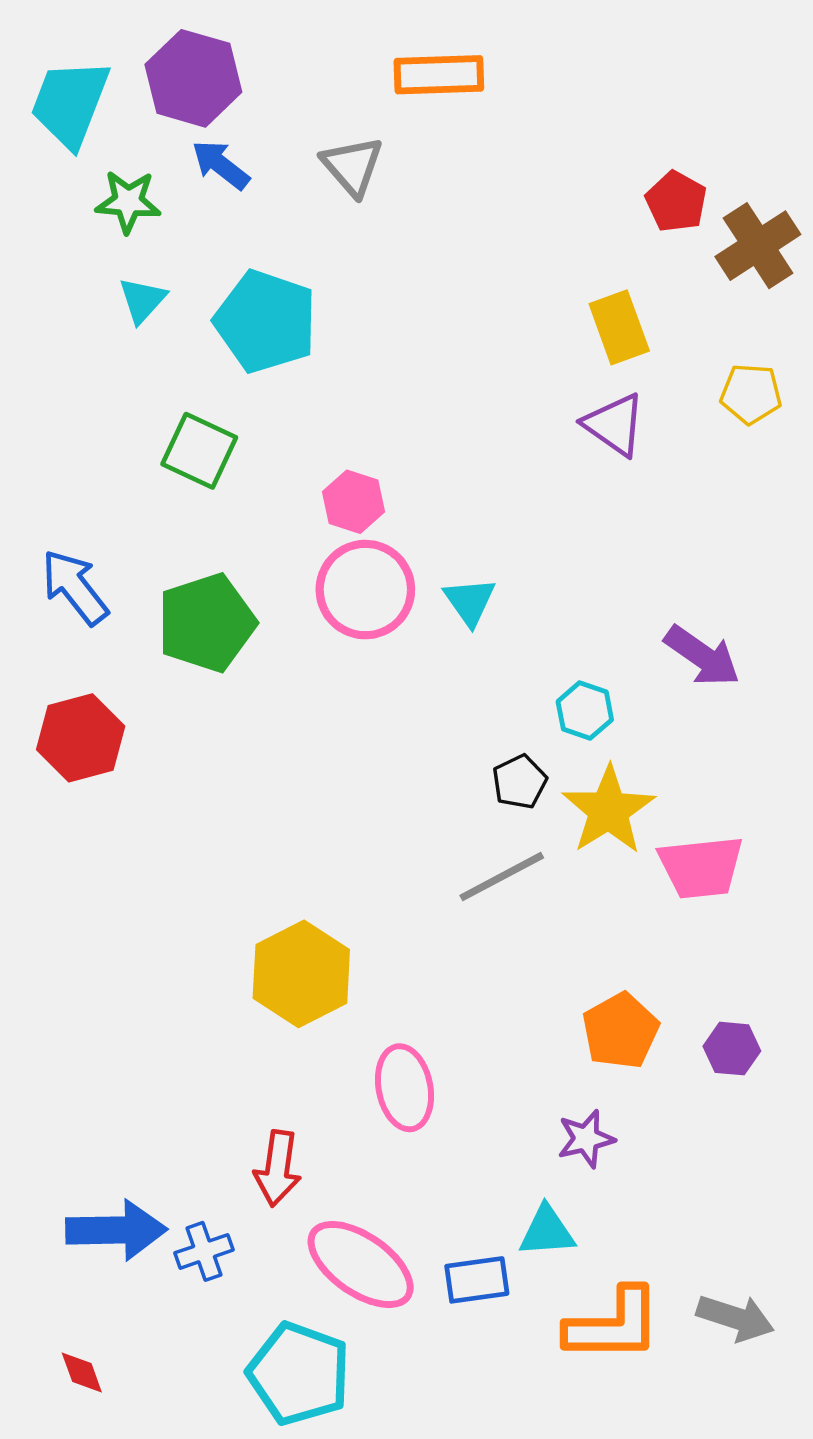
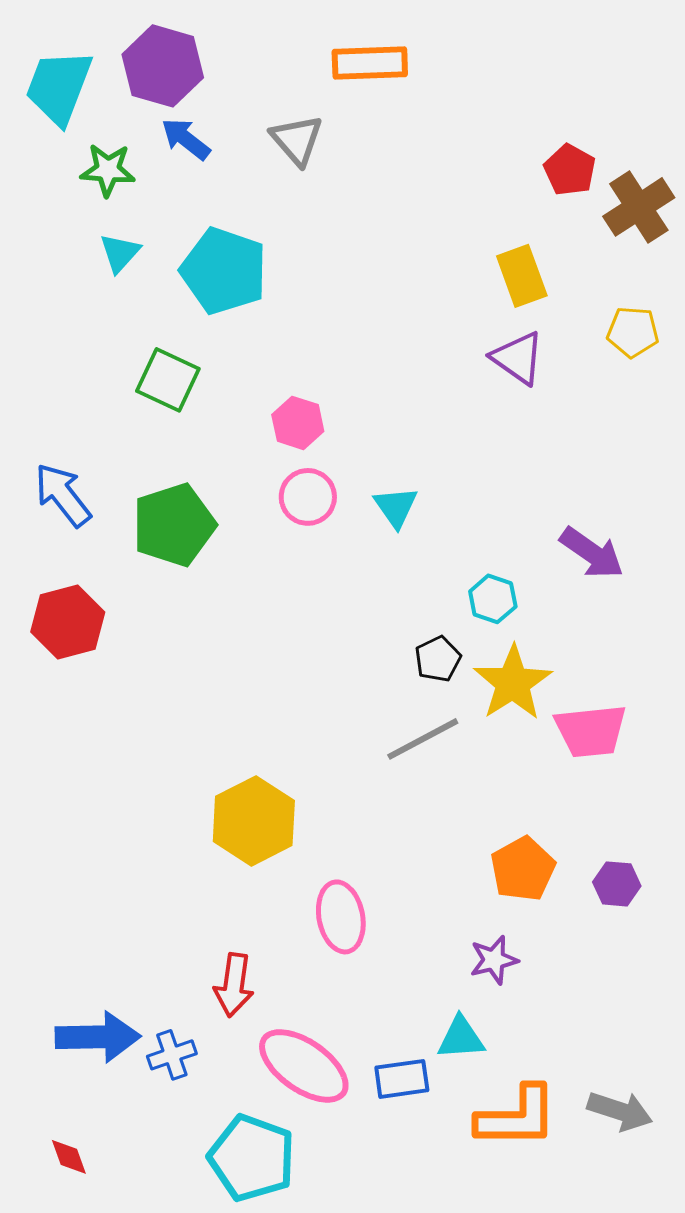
pink circle: (365, 590) -> (308, 497), size x0.7

